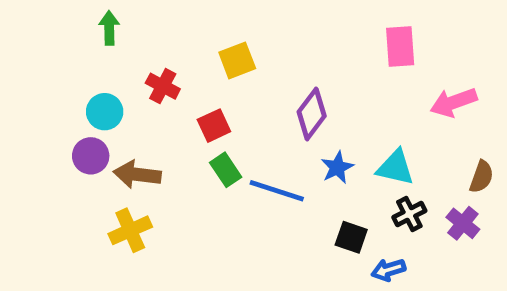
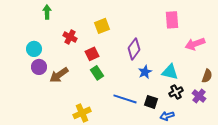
cyan circle: (105, 112) -> (34, 49), moved
brown arrow: (137, 174) -> (59, 75), turned -42
blue line: (277, 191) -> (125, 99), moved
yellow cross: (130, 230) -> (82, 113), moved

